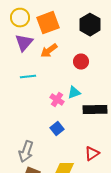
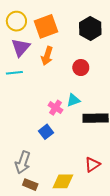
orange arrow: (49, 51) -> (47, 56), turned -36
cyan line: (28, 77) -> (14, 73), moved
blue square: (57, 129) -> (46, 132), moved

